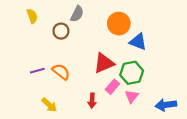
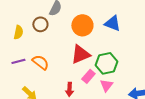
yellow semicircle: (32, 16) -> (18, 32), moved, turned 32
orange circle: (119, 24) -> (82, 25), moved
blue triangle: (138, 42) -> (112, 23), moved

